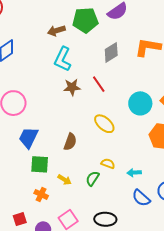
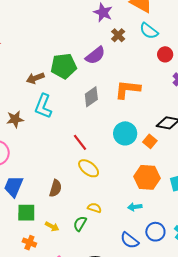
red line: (99, 84) -> (80, 142), moved
brown star: (72, 87) -> (15, 119), moved
cyan circle: (140, 103) -> (125, 133), moved
cyan arrow: (134, 173) -> (135, 207), moved

